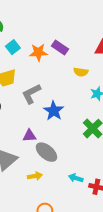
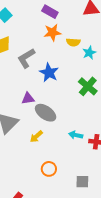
orange star: (38, 52) -> (52, 32), moved
yellow semicircle: (81, 72) -> (73, 42), moved
yellow arrow: (35, 176) -> (36, 137), turned 152

